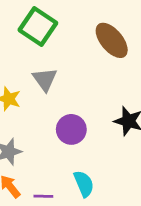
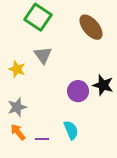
purple circle: (71, 129) -> (78, 91), moved

